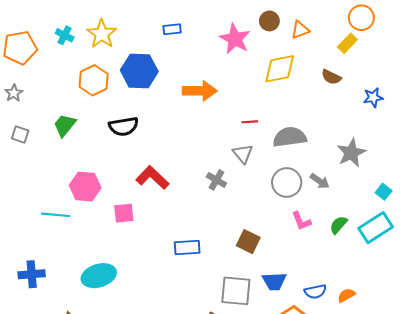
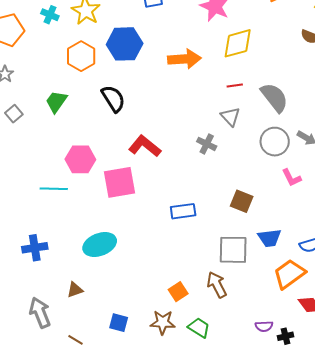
yellow diamond: (280, 69) -> (238, 43), moved
black semicircle: (124, 126) -> (113, 99), turned -108
gray square: (20, 135) -> (14, 114), turned 36
gray semicircle: (290, 137) -> (274, 97), turned 64
pink square: (124, 213) -> (120, 182), size x1.6

